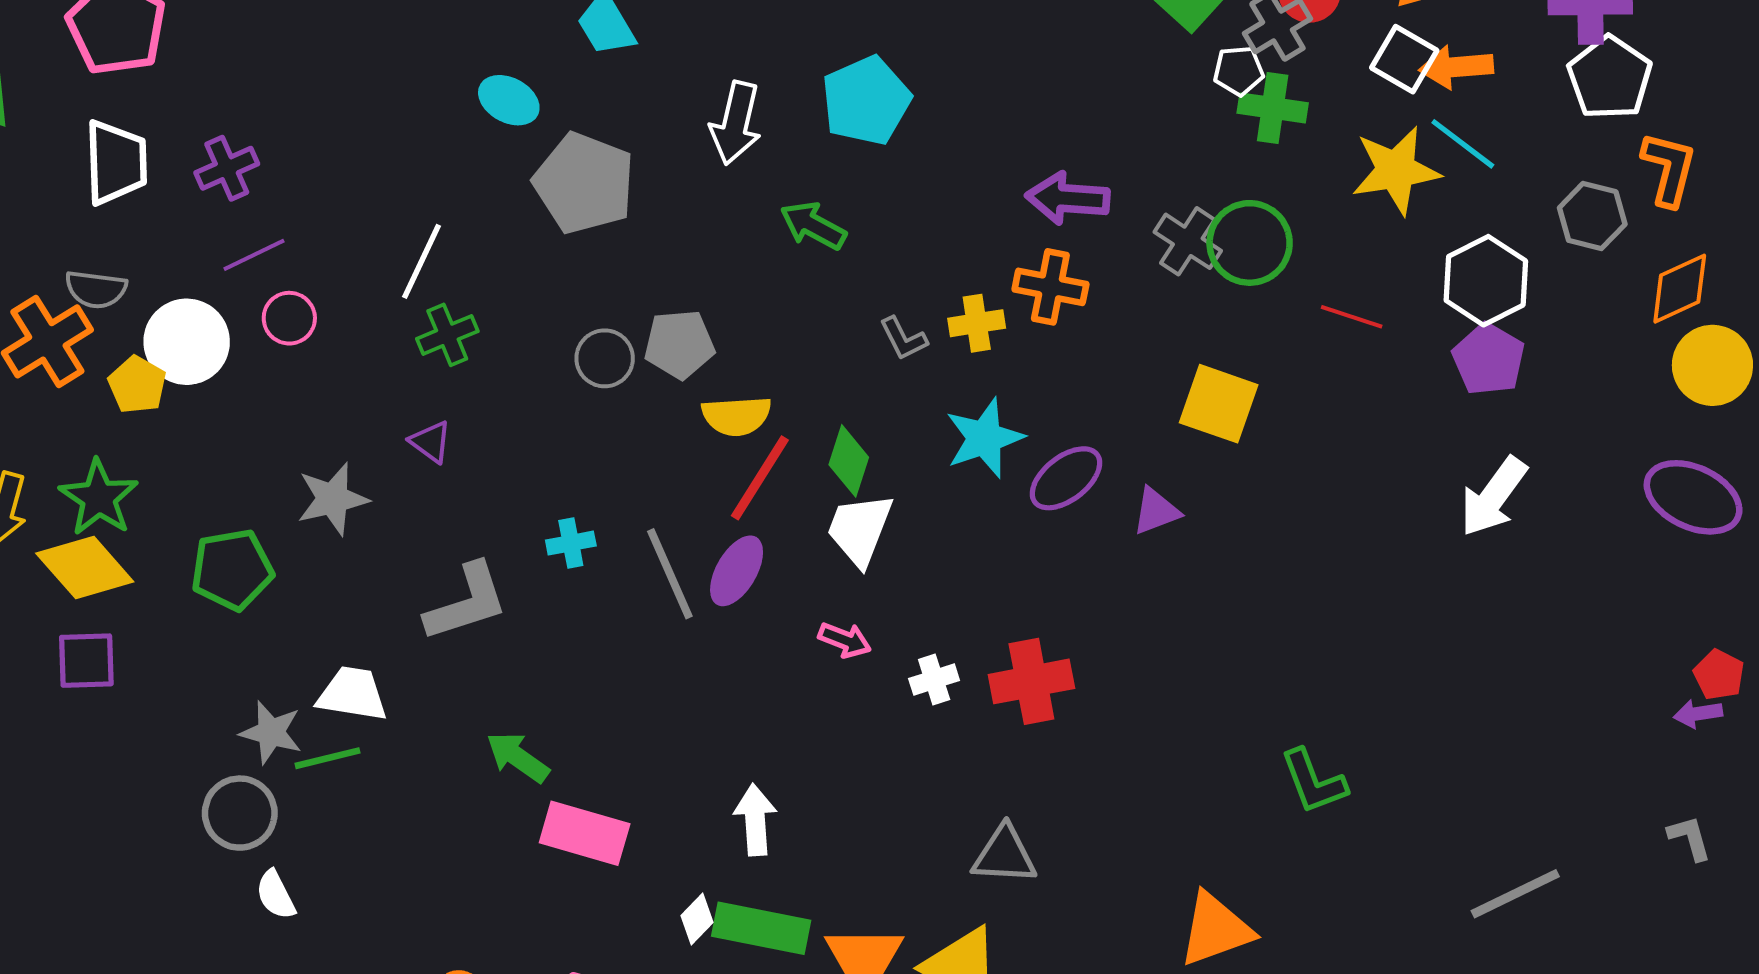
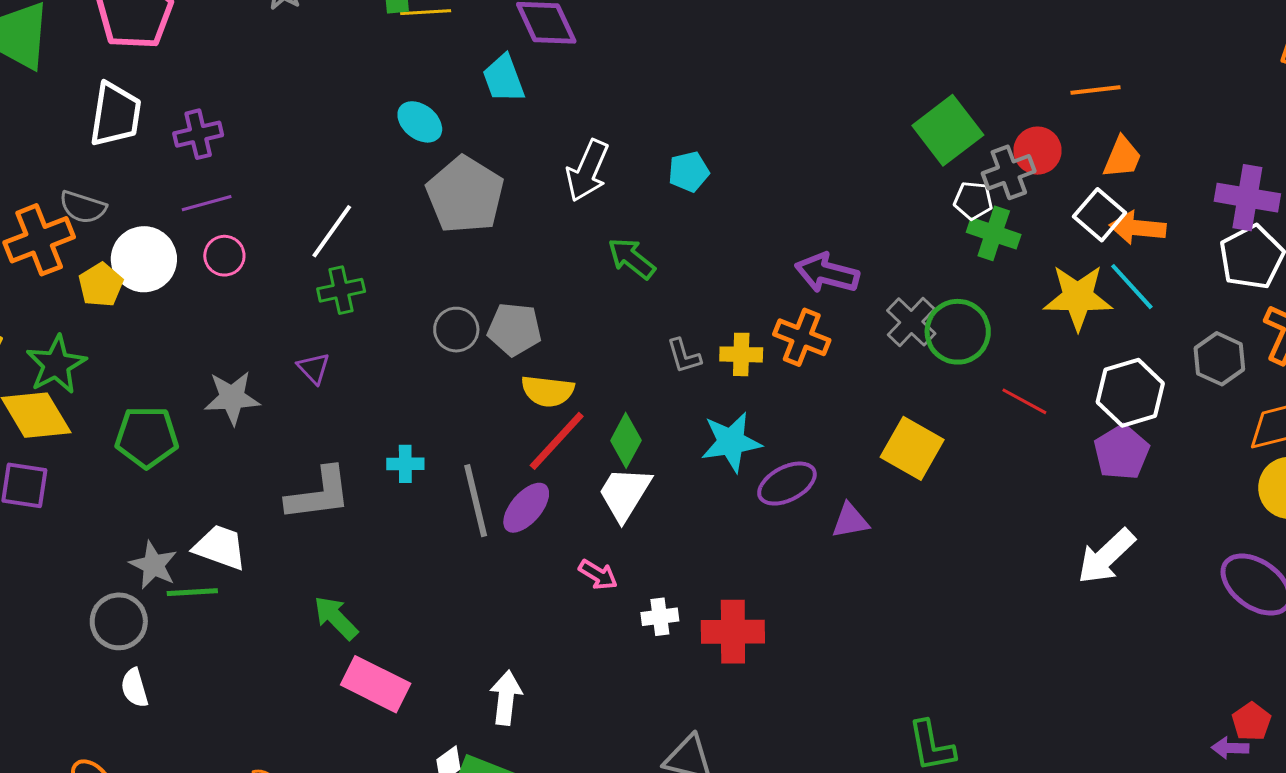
cyan pentagon: (866, 101) -> (689, 172), size x0.6

